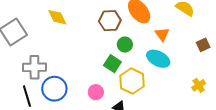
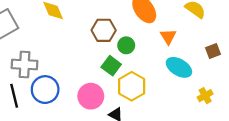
brown hexagon: (110, 21) -> (104, 30), moved
cyan ellipse: (158, 59) -> (179, 67), moved
pink circle: (96, 92) -> (91, 96), size x1.5

